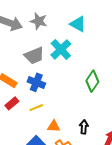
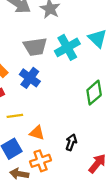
cyan triangle: (78, 24) -> (97, 38), moved
yellow line: (36, 108) -> (15, 116), moved

